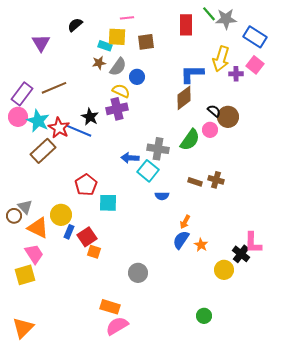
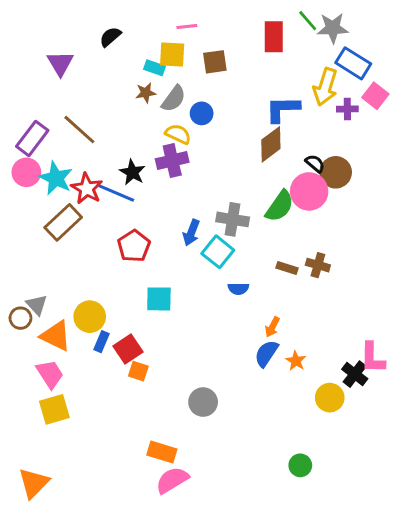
blue rectangle: (255, 37) -> (353, 63), moved
brown line: (54, 88) -> (79, 130), turned 65
pink circle: (210, 130) -> (309, 191), size x1.6
blue arrow: (130, 158) -> (191, 233), turned -72
red pentagon: (86, 185) -> (134, 246), moved
yellow square: (25, 275) -> (54, 409), moved

